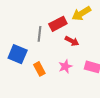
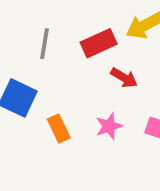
gray line: (39, 34) -> (44, 44), moved

